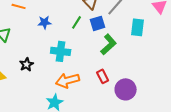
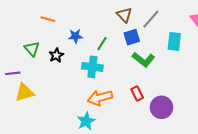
green line: (77, 22) -> (102, 44), moved
green L-shape: (109, 44) -> (143, 59), turned 80
black star: (27, 64) -> (56, 55), moved

